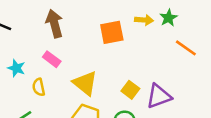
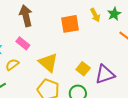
yellow arrow: (144, 20) -> (95, 15), turned 56
yellow semicircle: (39, 87) -> (12, 65), turned 64

